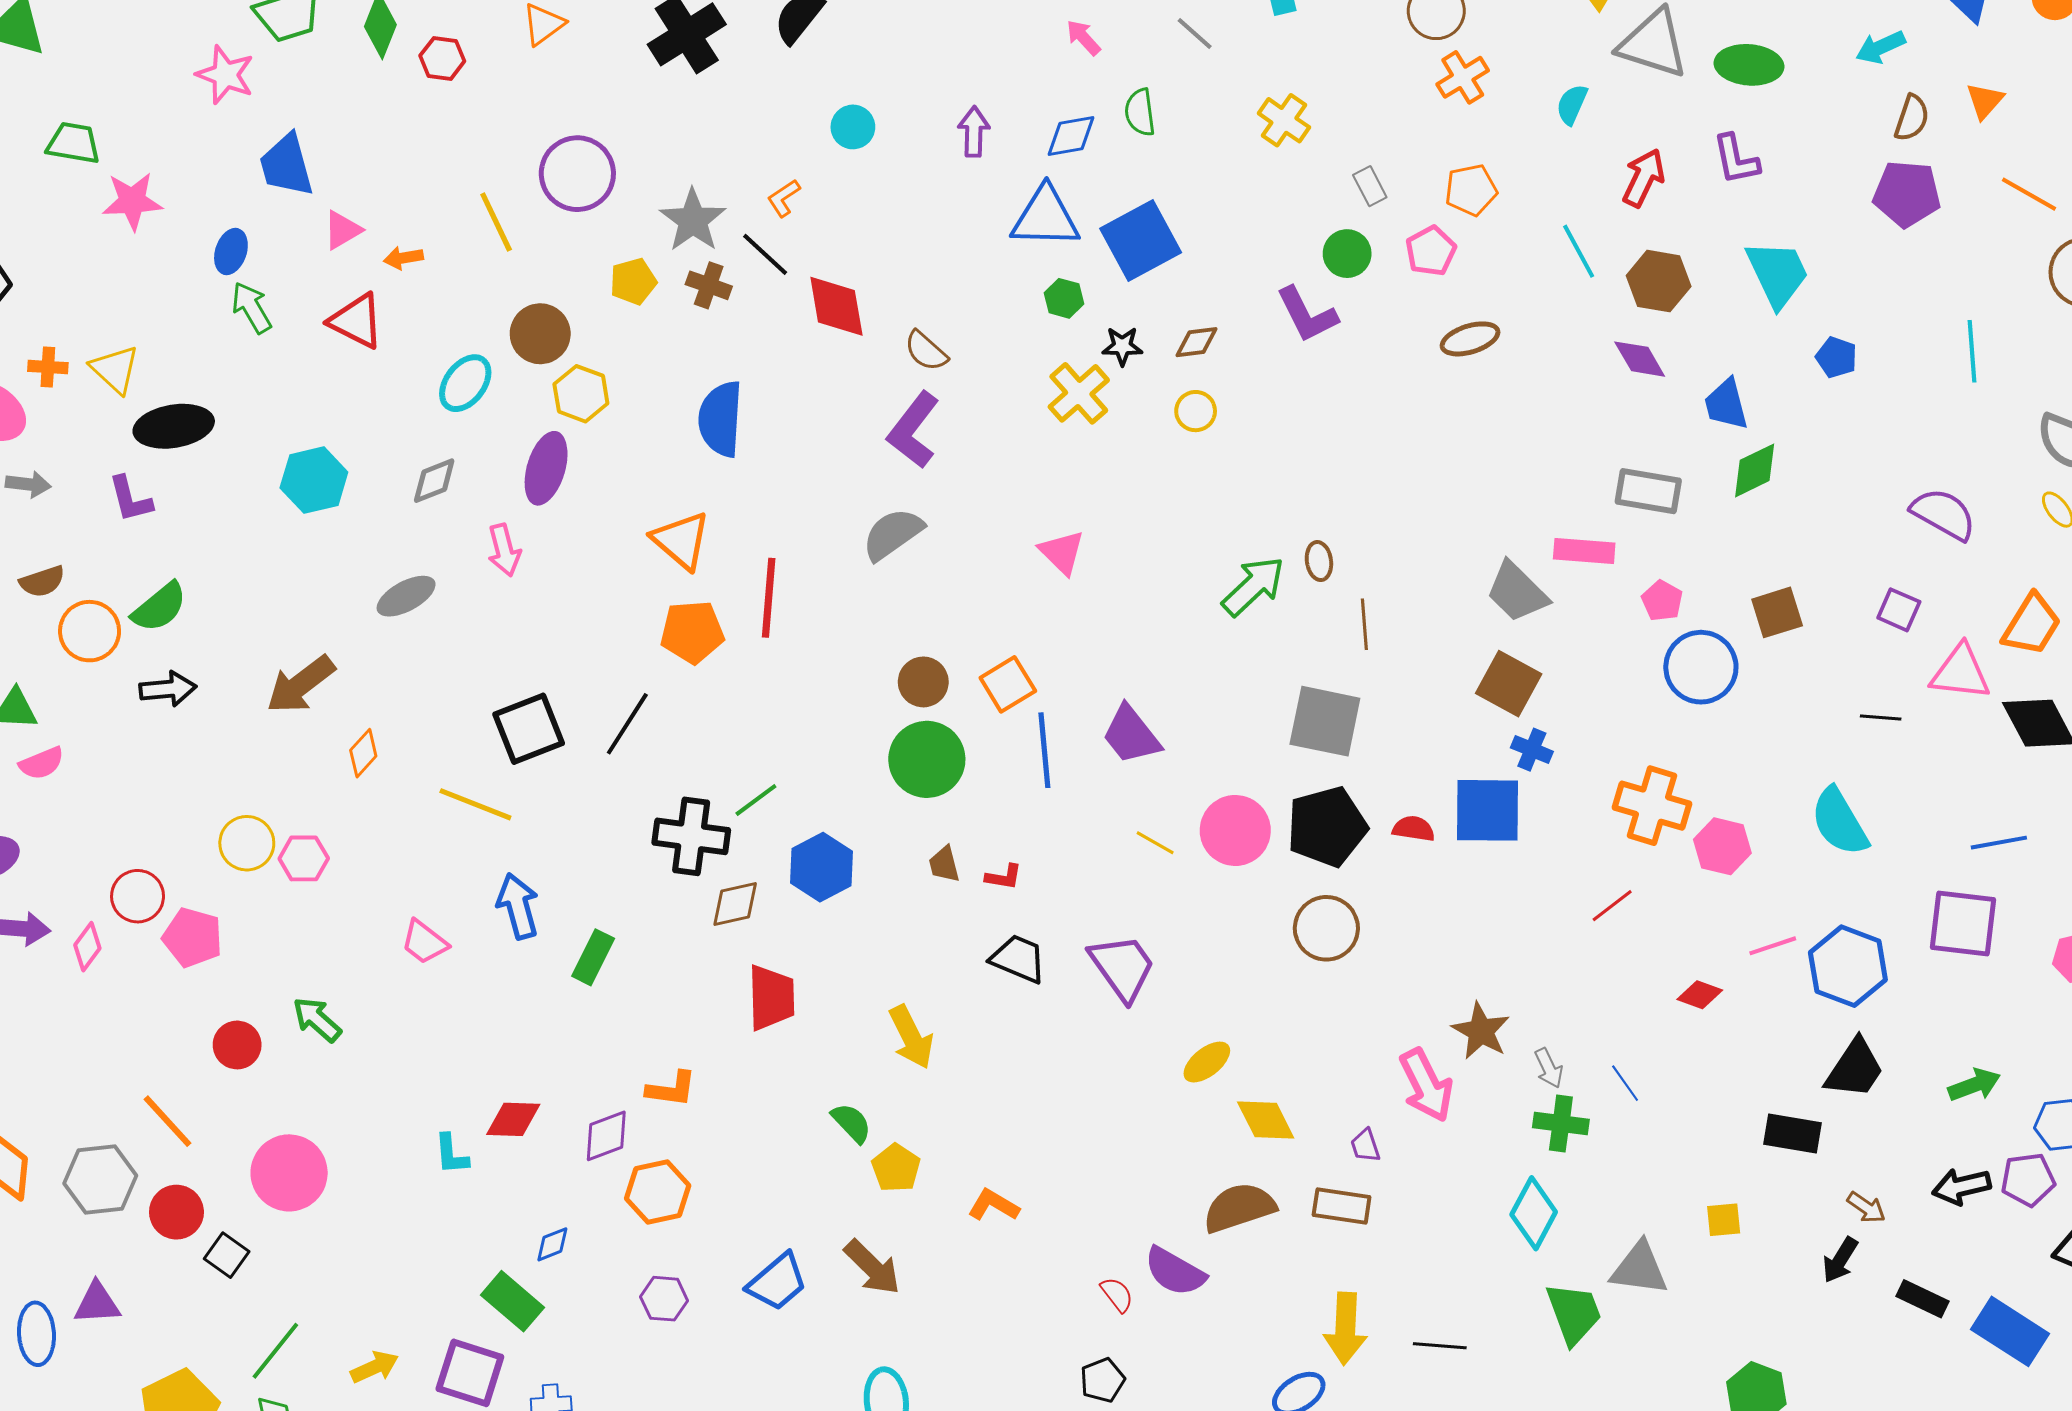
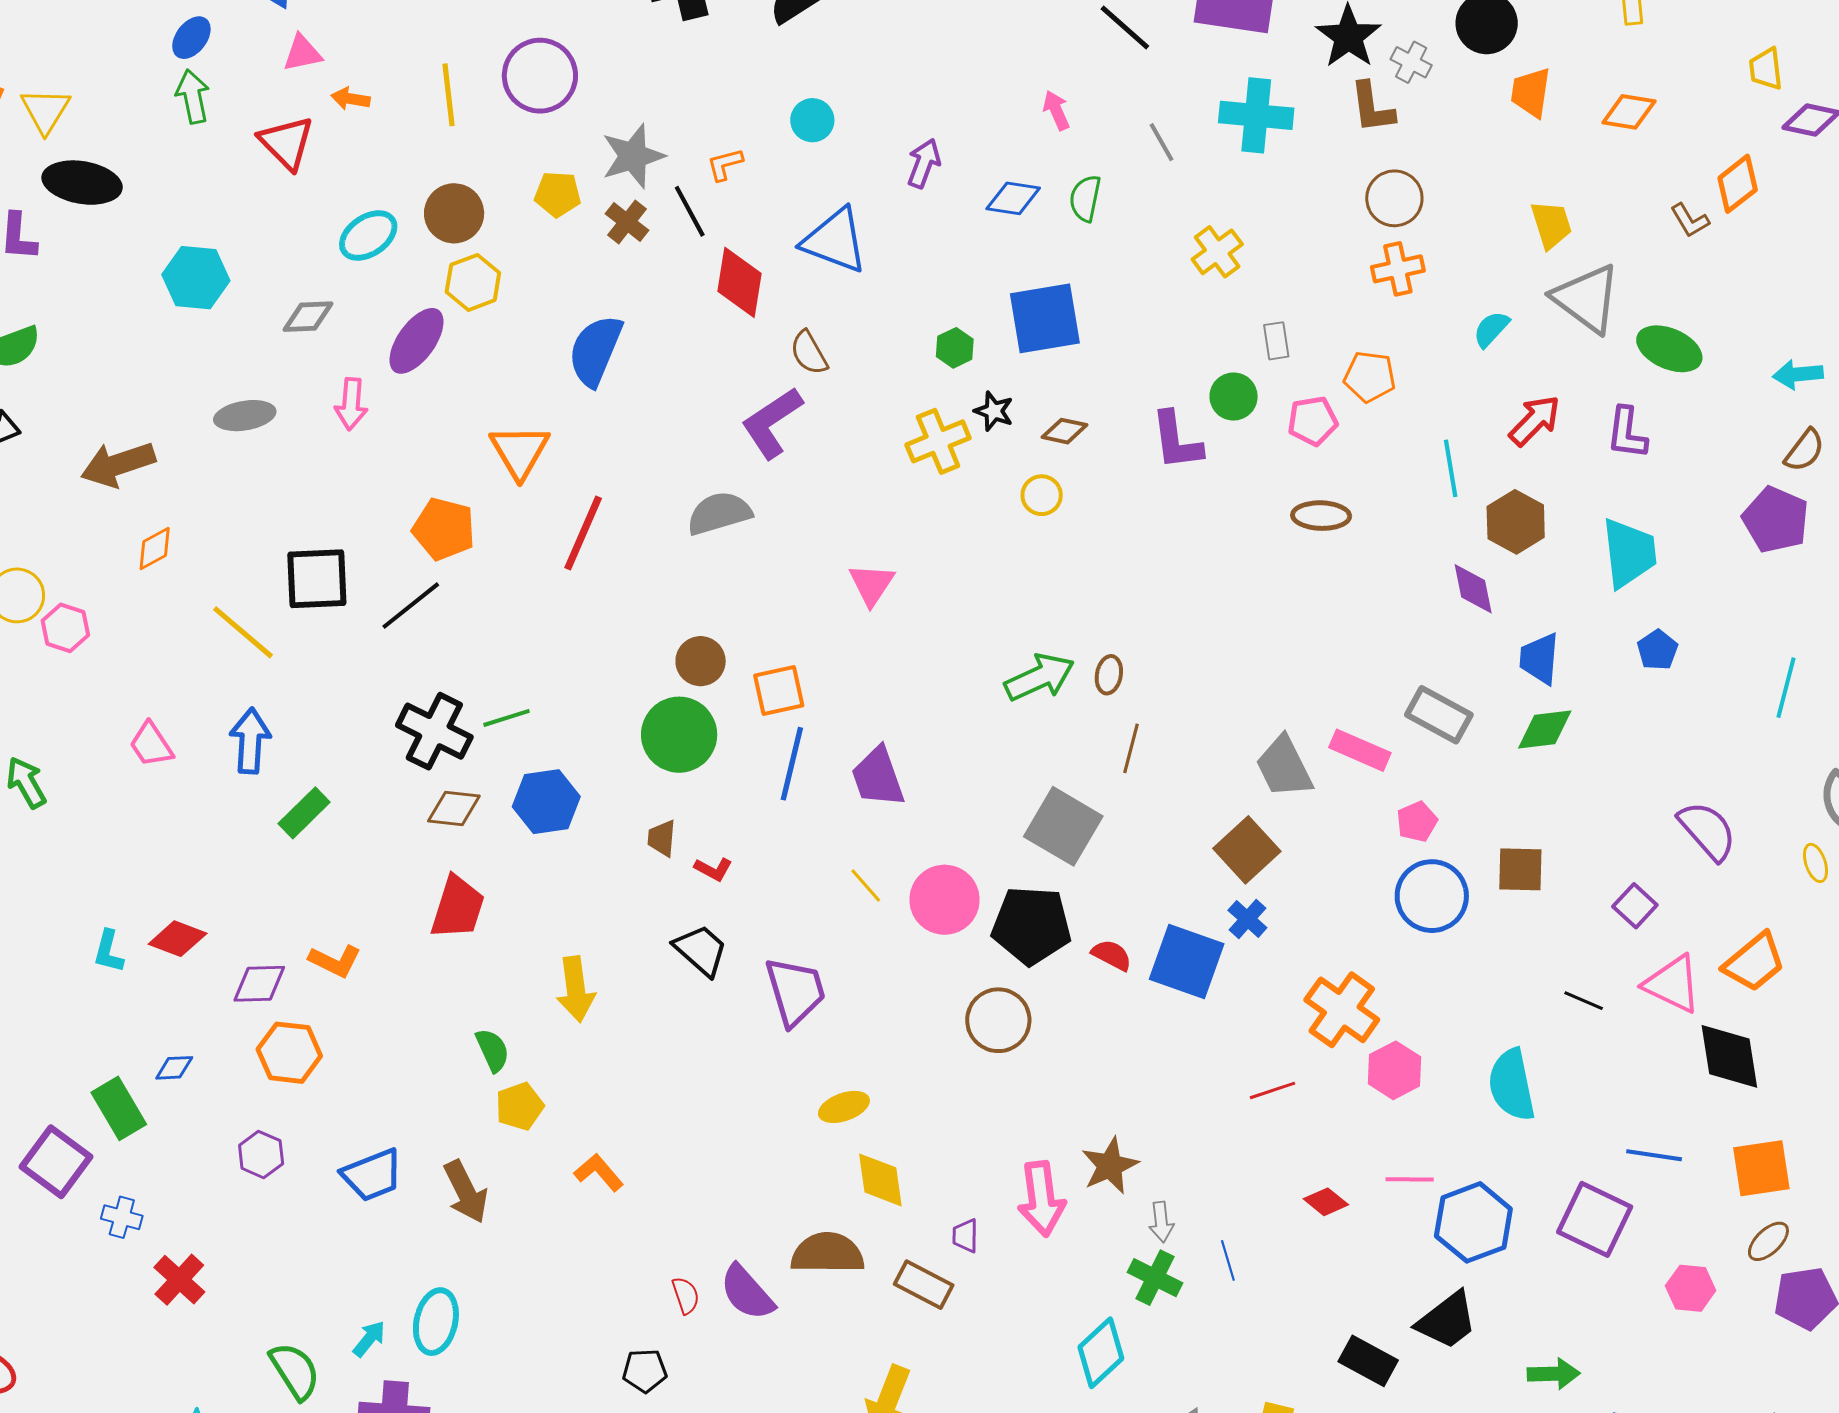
blue triangle: (1045, 217) -> (835, 241), moved
orange pentagon: (692, 632) -> (444, 529), moved

